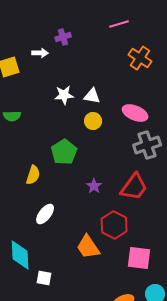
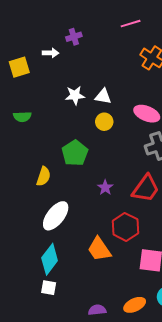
white ellipse: (45, 214) -> (56, 216), size x1.4
cyan diamond: (20, 255) -> (50, 259), moved, turned 40
white square: (44, 278) -> (49, 288), moved

